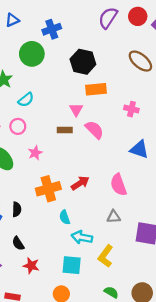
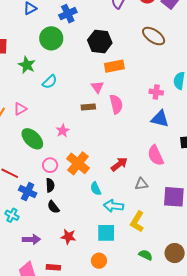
pink cross: (131, 109) -> (156, 92), moved
pink circle: (18, 126) -> (50, 165), moved
pink semicircle: (94, 130) -> (116, 104), turned 36
red arrow: (80, 183) -> (119, 164), moved
pink semicircle: (119, 185) -> (156, 155), moved
orange cross: (48, 189) -> (78, 163), turned -30
black semicircle: (18, 243) -> (53, 207), moved

